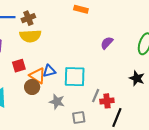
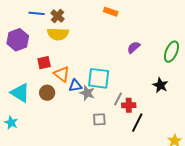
brown cross: (28, 18) -> (58, 16), turned -32
blue triangle: (49, 71) -> (75, 86), moved
brown circle: (32, 87) -> (47, 93), moved
gray star: (57, 102) -> (87, 93), moved

